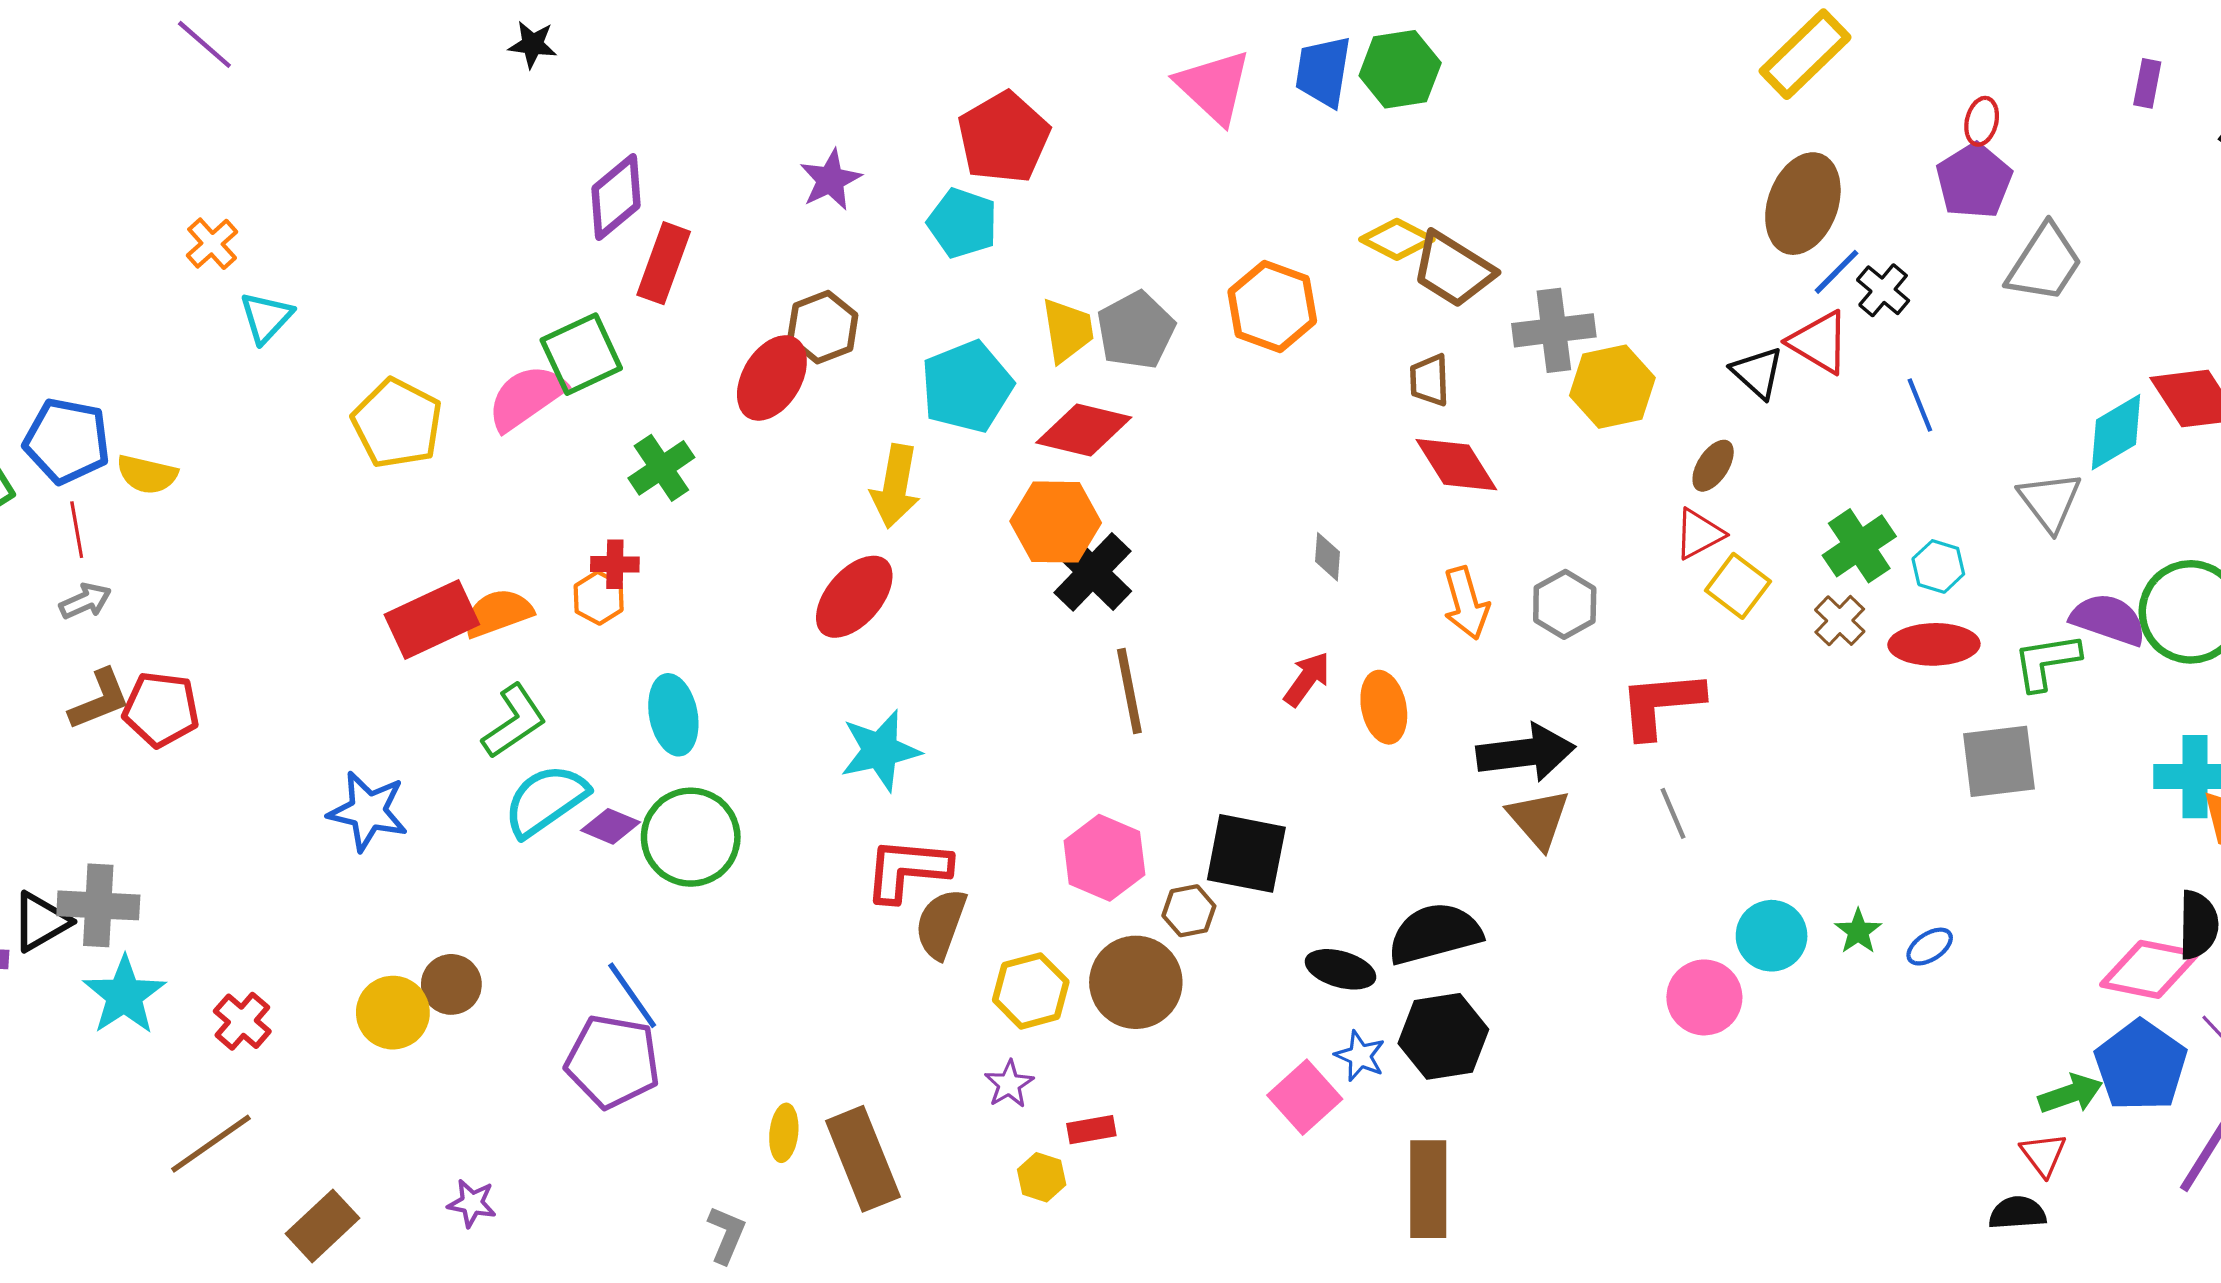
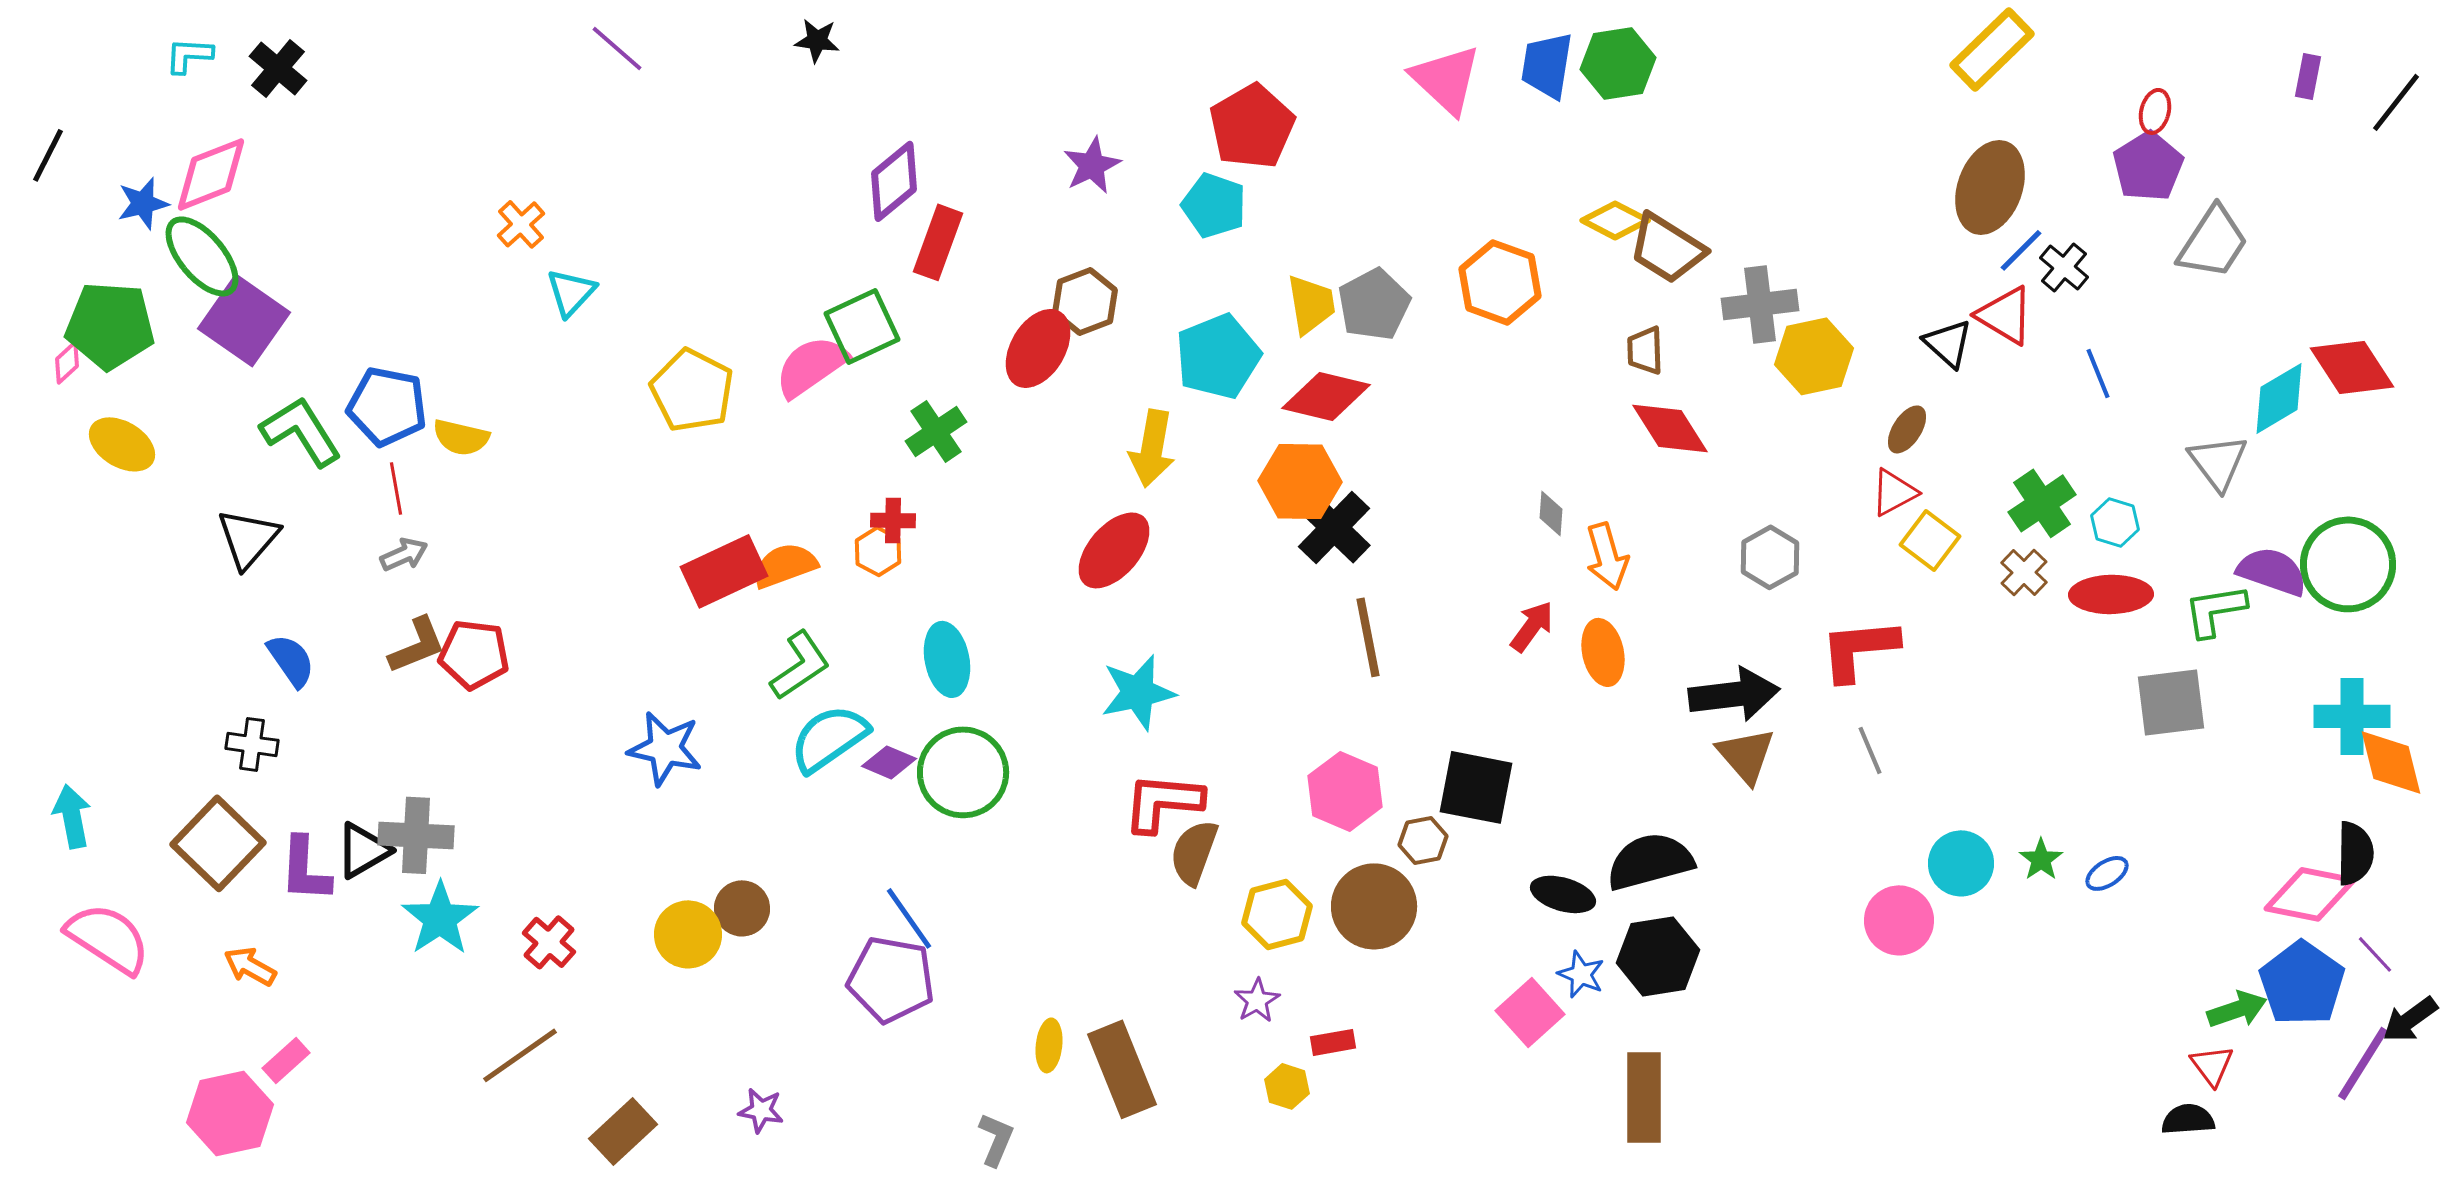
purple line: (204, 44) -> (617, 48), moved
orange arrow: (1466, 603) -> (1607, 556), moved

